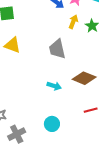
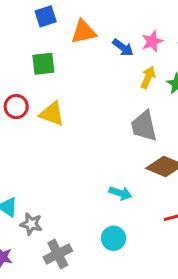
gray trapezoid: (57, 49) -> (144, 126), moved
cyan arrow: (54, 86) -> (120, 193), moved

